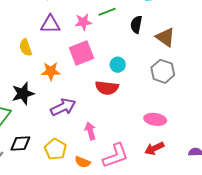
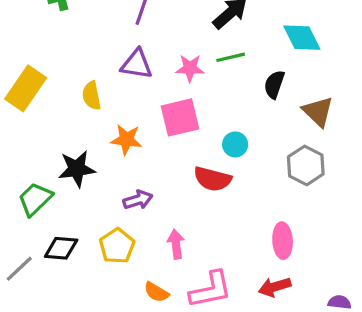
purple arrow: (63, 107) -> (138, 200), size x0.7
pink ellipse: (155, 119) -> (283, 241), turned 70
yellow pentagon: (55, 149) -> (117, 246), moved

